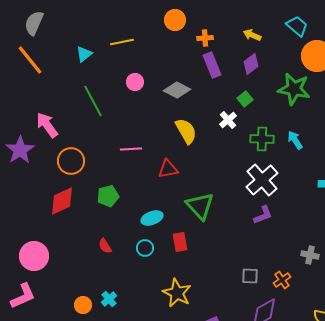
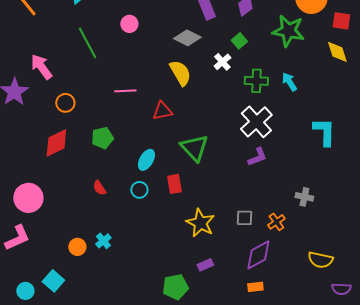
gray diamond: (177, 90) -> (187, 38), moved
orange circle: (71, 161) -> (65, 103), size x0.7
cyan ellipse: (152, 218) -> (146, 160), turned -40
yellow star: (177, 293) -> (200, 223), moved

